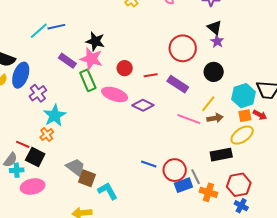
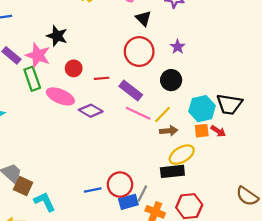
black triangle: (215, 28) -> (143, 18), moved
black star: (95, 41) -> (57, 36), moved
pink line: (189, 119) -> (138, 113), moved
yellow ellipse: (242, 135) -> (182, 155), moved
blue line: (149, 164) -> (93, 190), moved, turned -35
gray line: (196, 177) -> (142, 194), turned 49

